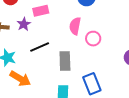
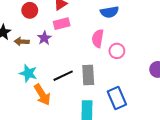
black line: (40, 47) -> (63, 76), moved
orange arrow: (20, 79) -> (42, 95), turned 30

